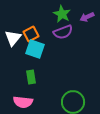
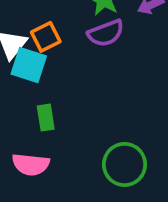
cyan square: (35, 49) -> (29, 65), moved

